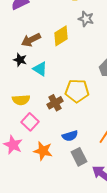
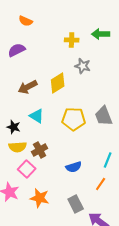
black star: (20, 60) -> (14, 127), moved
yellow pentagon: (77, 91) -> (74, 119), moved
brown cross: (55, 103) -> (40, 150), moved
blue semicircle: (70, 136) -> (74, 167), moved

